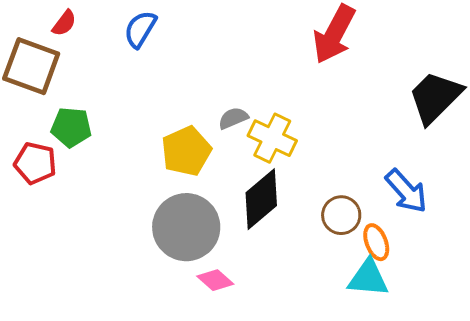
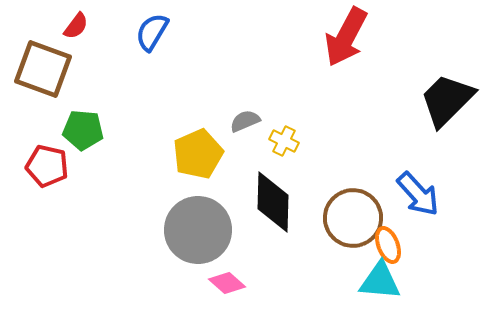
yellow cross: (272, 138) -> (284, 141), size x0.6
black diamond: (261, 199) -> (273, 202), turned -48
brown circle: (341, 215) -> (353, 218), size x1.5

